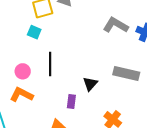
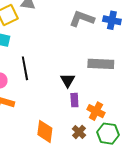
purple rectangle: (71, 102) -> (74, 100), moved

